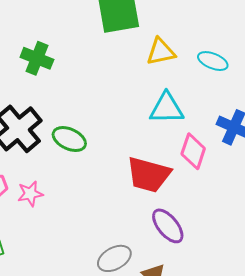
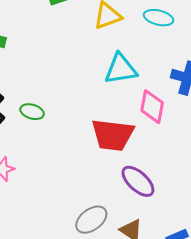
green ellipse: (69, 139) -> (32, 112), size x0.7

